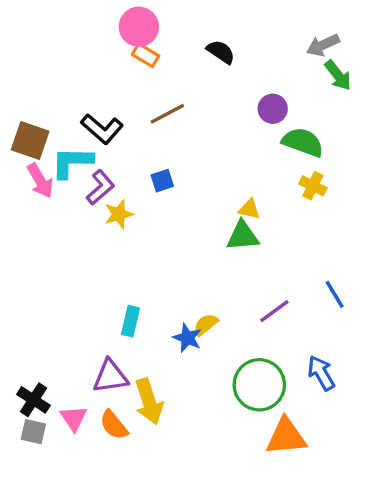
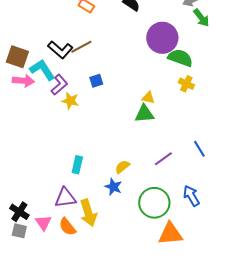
purple circle: (273, 109) -> (162, 38), size x1.8
brown line: (167, 114) -> (81, 47), moved
cyan L-shape: (72, 162) -> (42, 70), turned 56
pink arrow: (40, 181) -> (23, 81), turned -55
yellow star: (119, 214) -> (70, 101), turned 30
blue star: (187, 338) -> (113, 187), moved

